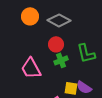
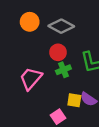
pink trapezoid: (31, 68) -> (31, 78), turned 70

